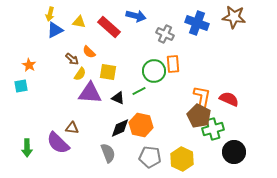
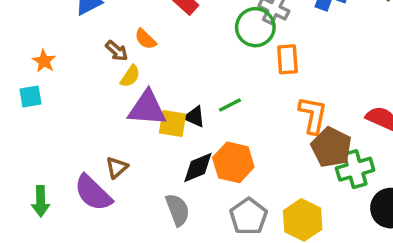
green circle: (154, 71) -> (255, 27), moved
yellow square: (108, 72) -> (172, 124), moved
orange L-shape: (202, 97) -> (313, 115), moved
brown triangle: (72, 128) -> (117, 167), turned -48
gray pentagon: (150, 157) -> (249, 217), turned 30

